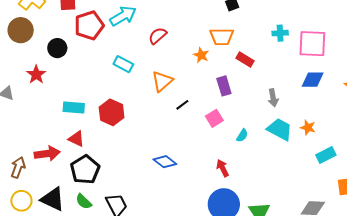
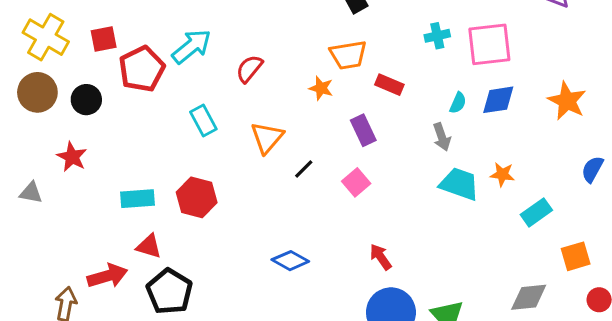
black circle: (57, 48) -> (86, 100), moved
cyan rectangle: (123, 64) -> (203, 120), turned 42
cyan semicircle: (242, 135) -> (458, 103), moved

